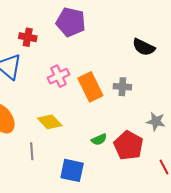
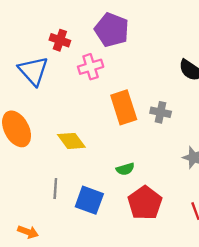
pink cross: (58, 76) -> (91, 67), moved
red pentagon: (128, 145) -> (145, 203), moved
gray line: (32, 151) -> (55, 189), moved

